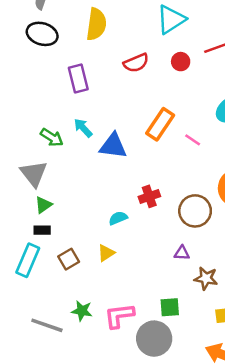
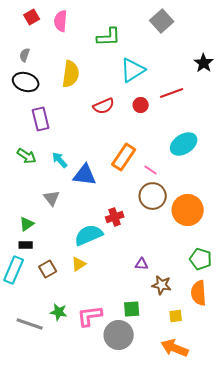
purple rectangle: (78, 78) -> (41, 119), moved
green arrow: (52, 137) -> (27, 156), moved
gray triangle: (34, 174) -> (52, 198), moved, size x0.7
brown circle: (195, 211) -> (153, 196), moved
cyan semicircle: (118, 218) -> (89, 235), size x1.8

